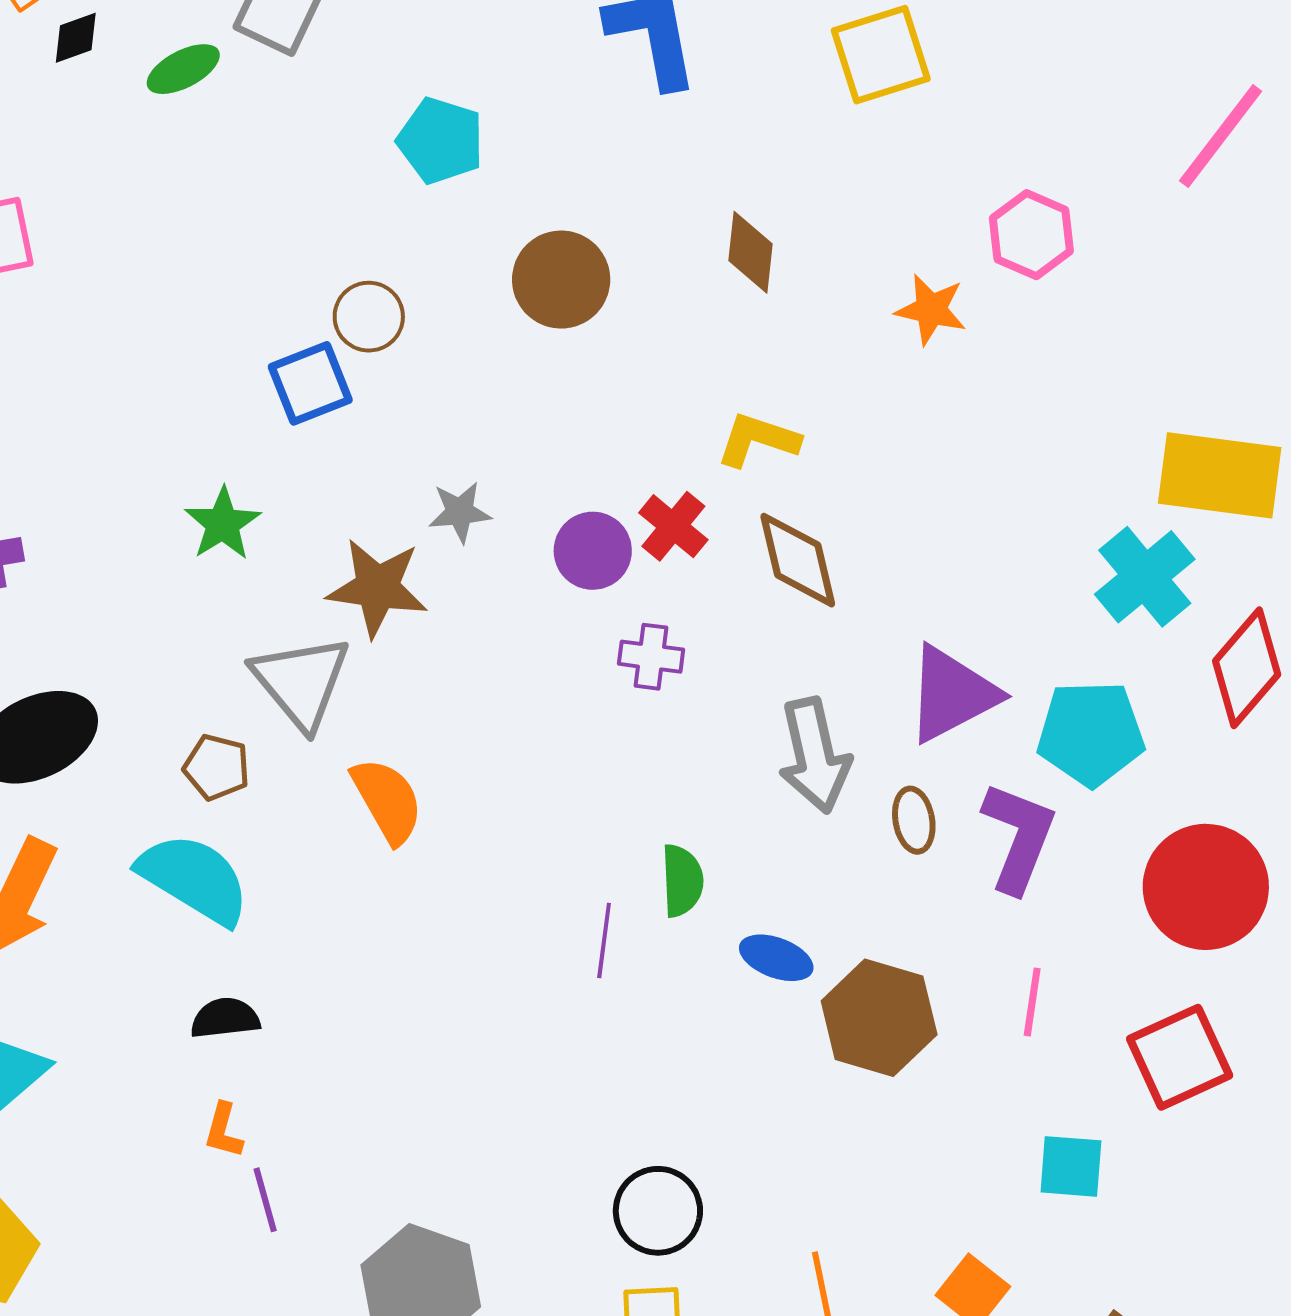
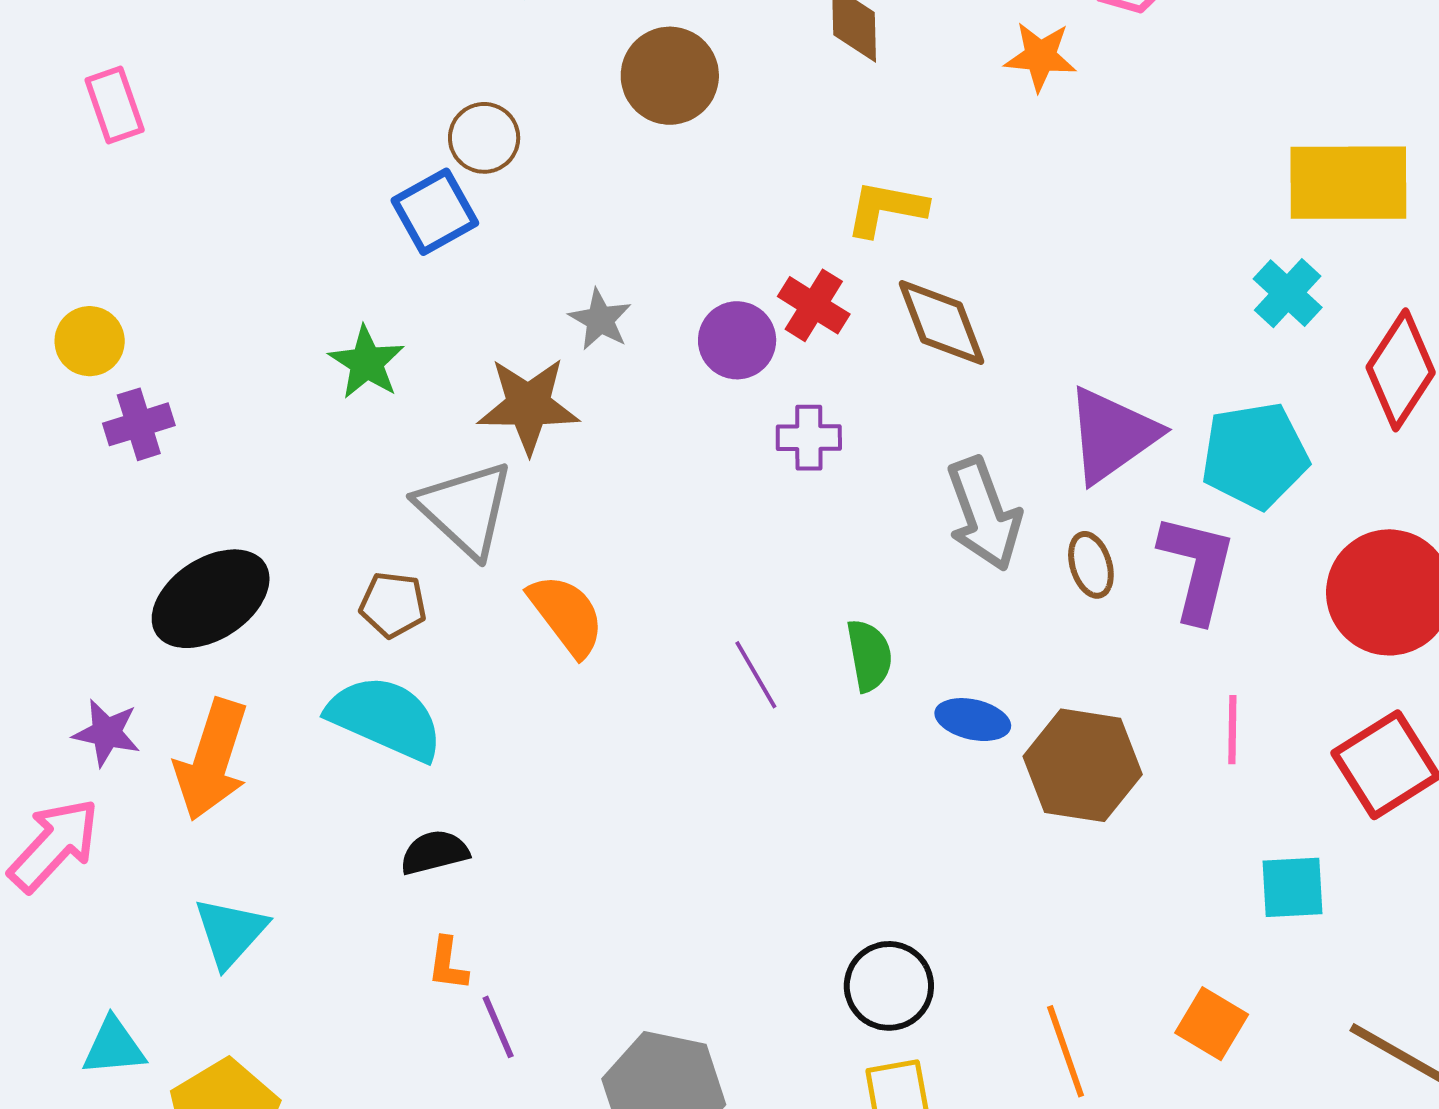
gray star: (460, 512) -> (600, 320), turned -30
cyan cross: (1145, 577) -> (1288, 293), size x0.7
purple line: (604, 941) -> (756, 675), moved, turned -30

